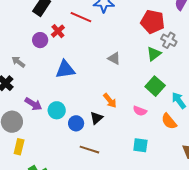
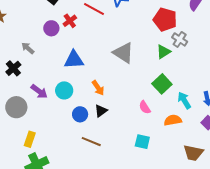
gray triangle: (114, 58) -> (123, 53), size x1.6
orange arrow: (110, 101) -> (98, 88), moved
cyan circle: (57, 110) -> (64, 90), moved
pink semicircle: (140, 111) -> (145, 107), turned 32
orange semicircle: (169, 121) -> (173, 120), turned 114
yellow rectangle: (19, 147) -> (30, 139), moved

